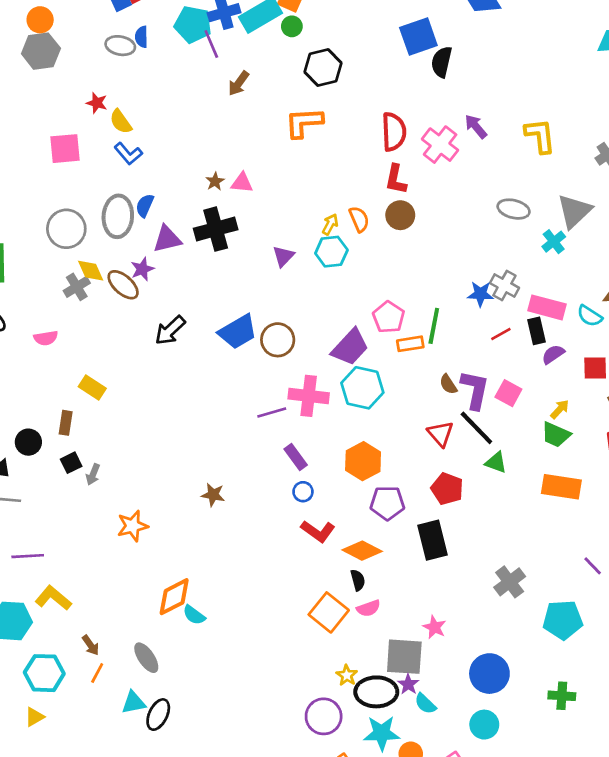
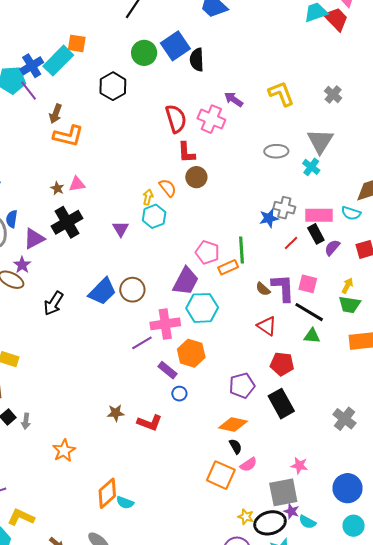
green circle: (292, 26) -> (144, 53), moved, size x1.6
orange L-shape: (304, 123) -> (68, 136), moved, turned -148
black line: (476, 428) -> (309, 312), moved
orange hexagon: (363, 461) -> (191, 353), moved
red L-shape: (318, 531) -> (150, 423), moved

